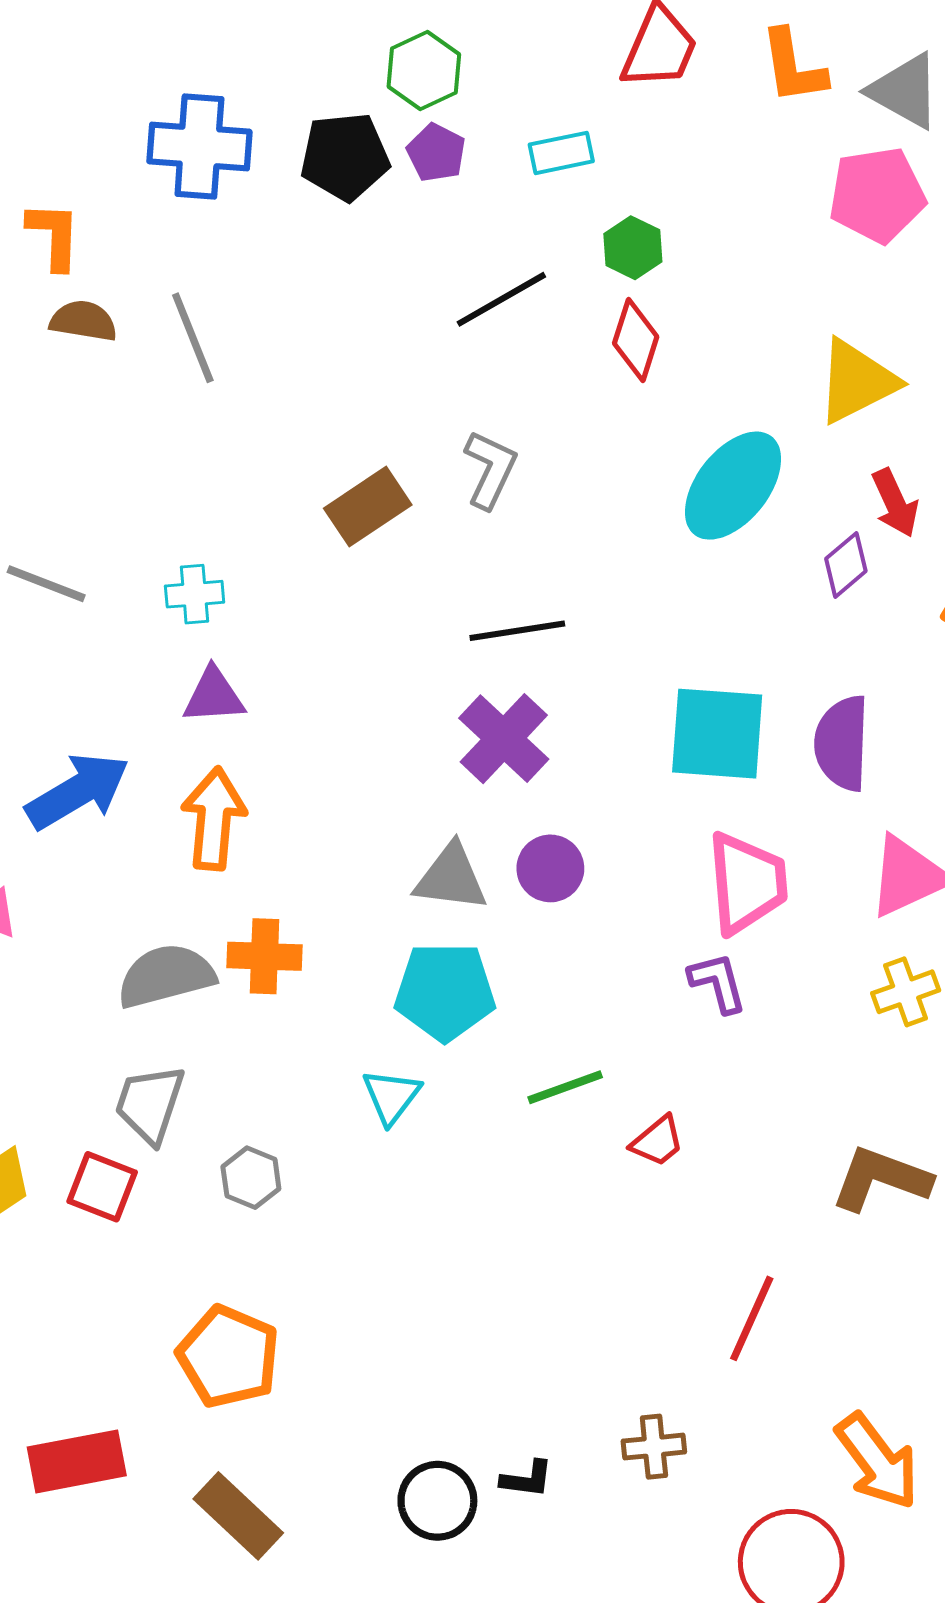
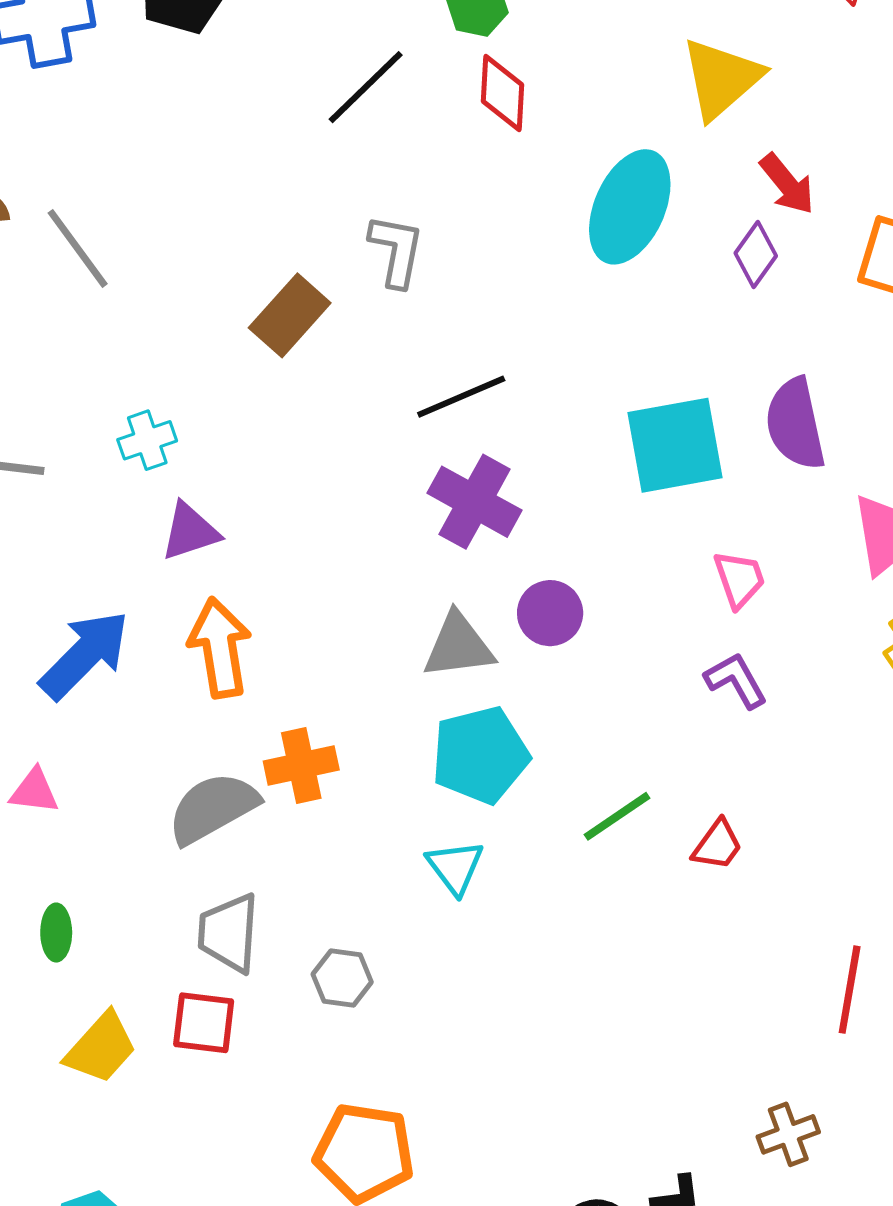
gray line: (193, 338) -> (78, 248), moved
pink trapezoid: (747, 883) -> (739, 579), size x0.6

